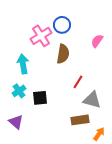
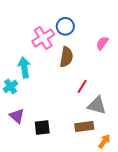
cyan cross: (19, 91) -> (11, 86), moved
black square: (40, 98) -> (42, 128), moved
purple triangle: (16, 122) -> (17, 116), moved

